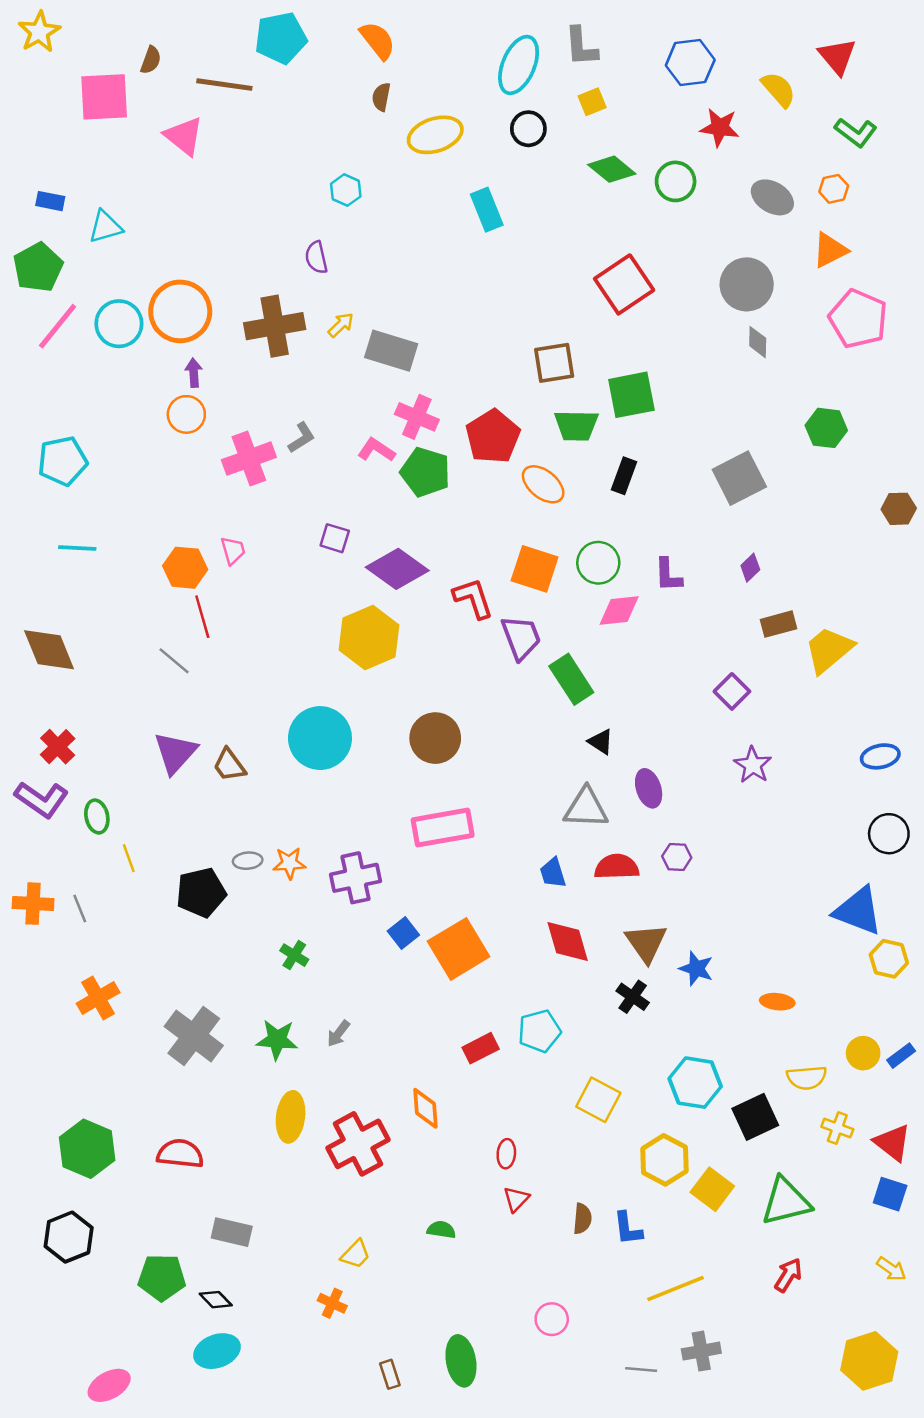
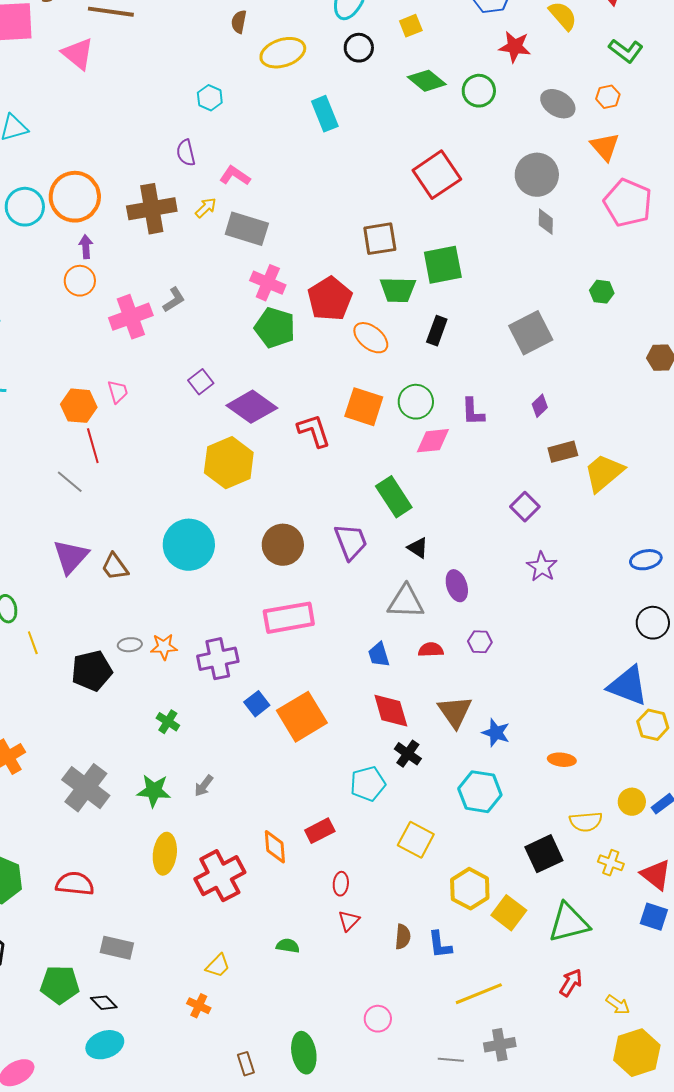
orange triangle: (830, 250) -> (605, 147), turned -44
green hexagon: (826, 428) -> (602, 292), size x0.7
pink L-shape: (376, 450) -> (235, 176), moved
purple square: (335, 538) -> (201, 382), turned 35
purple trapezoid: (521, 638) -> (351, 542), moved
red semicircle: (617, 867) -> (431, 650), size x0.7
black cross: (633, 997) -> (408, 754), moved
red rectangle: (481, 1048) -> (320, 831), moved
cyan hexagon: (695, 1083) -> (480, 792), moved
yellow arrow: (891, 1269) -> (618, 1005), moved

